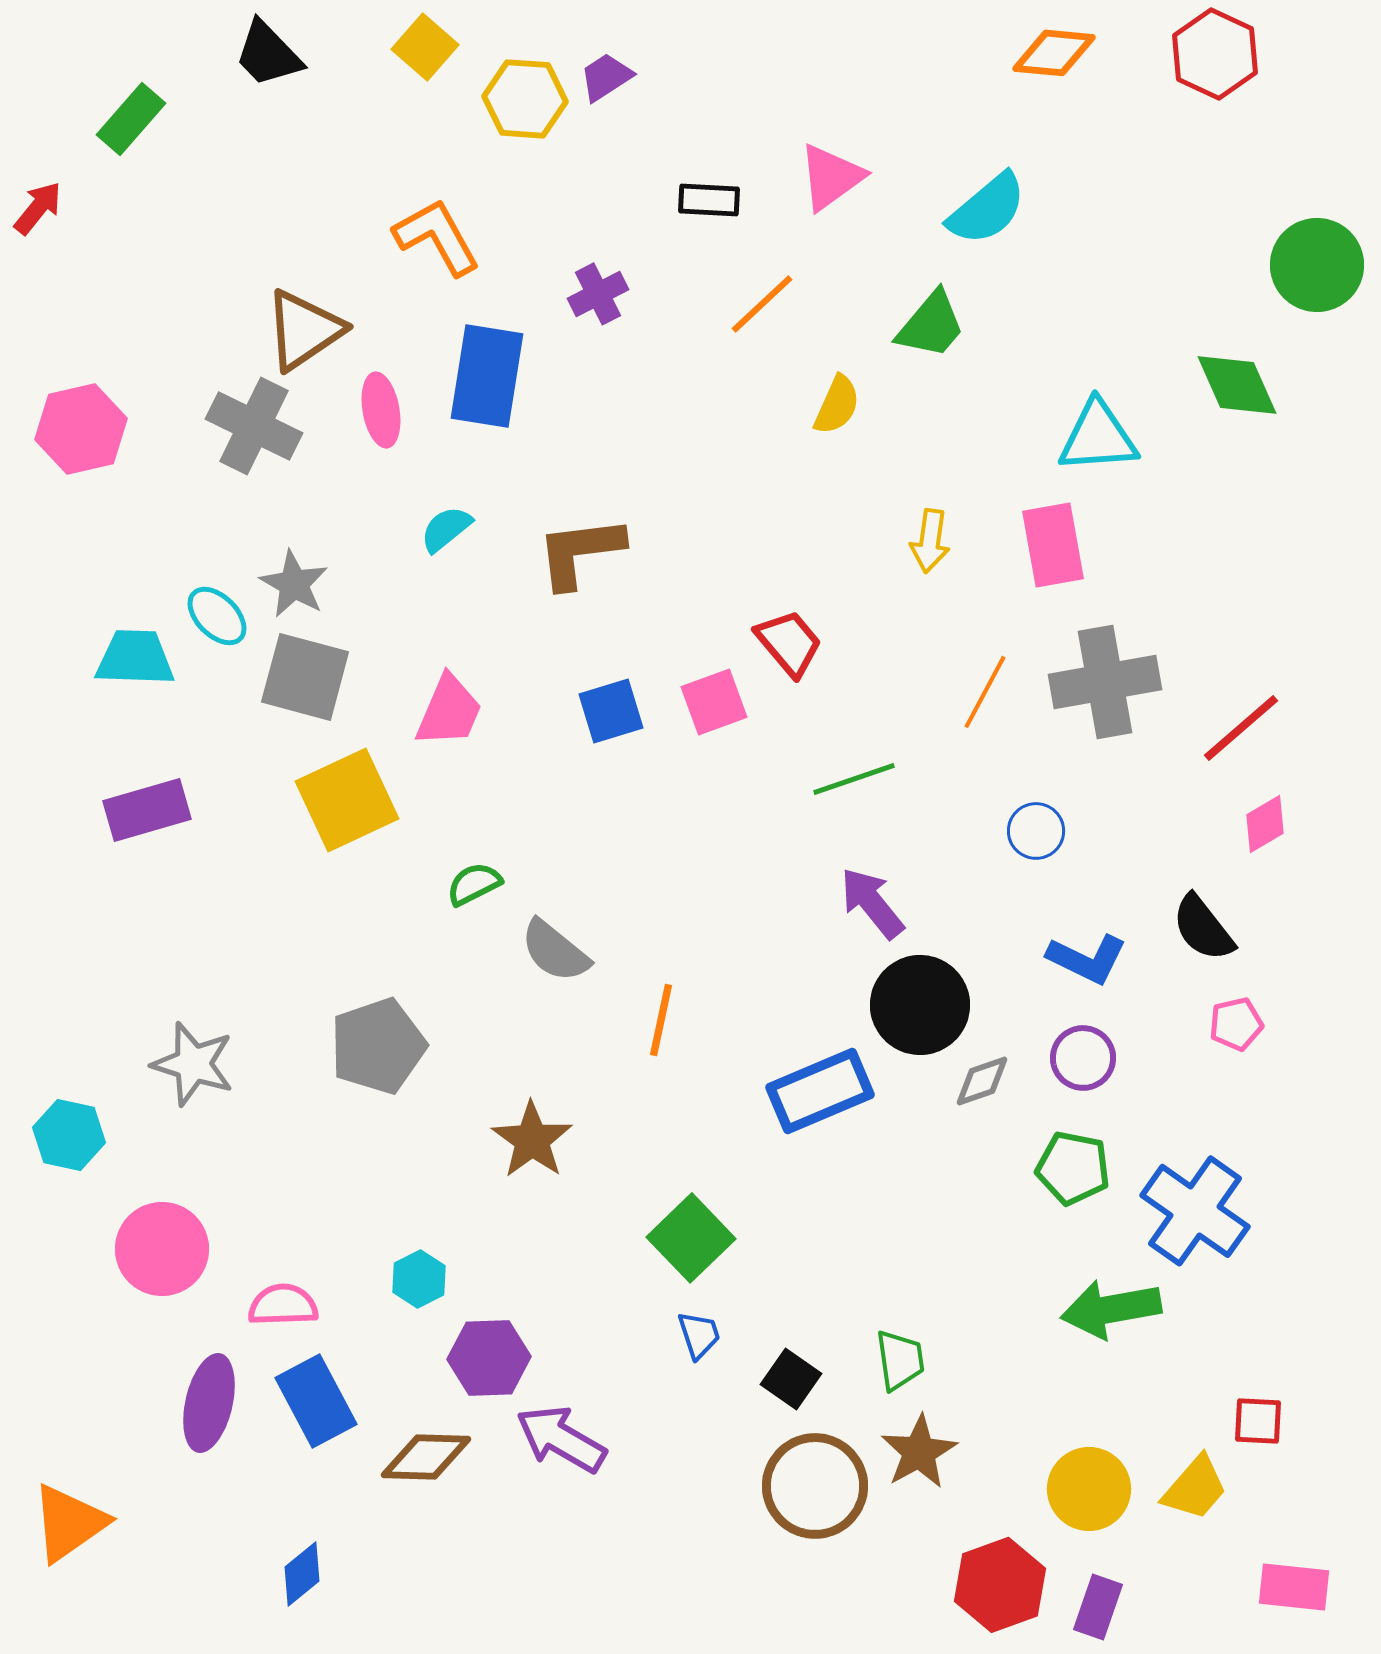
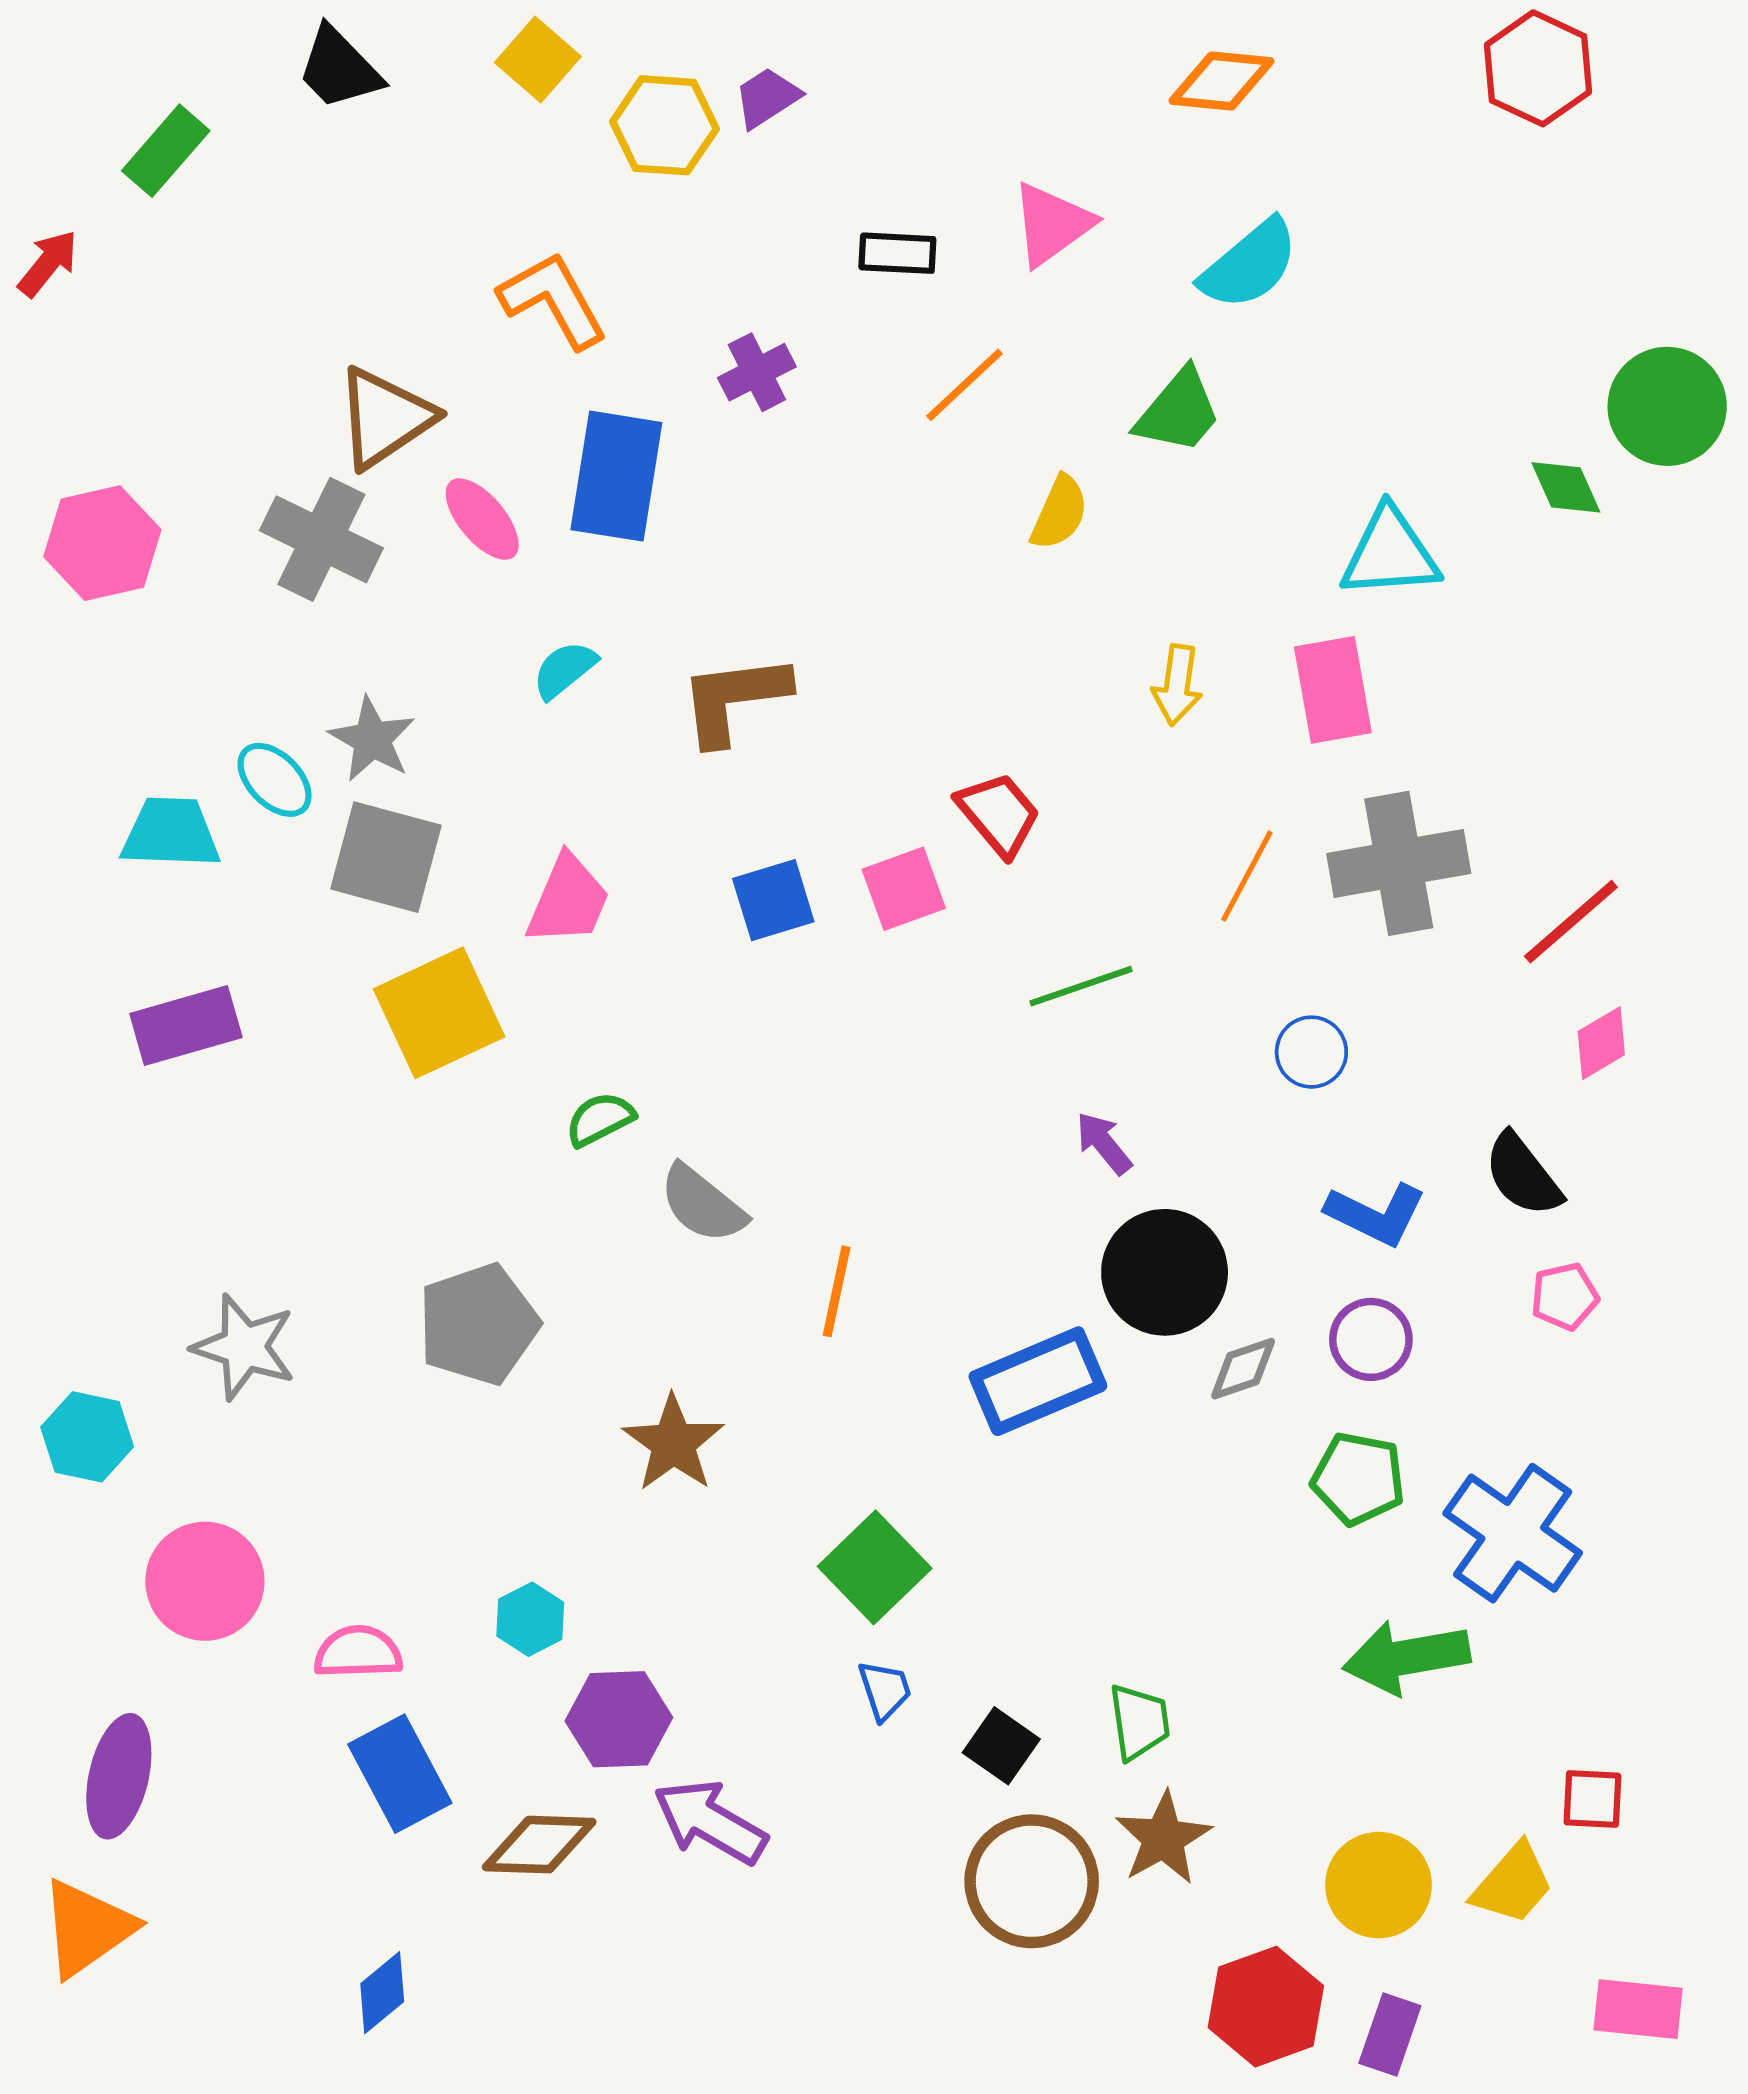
orange diamond: (1054, 53) -> (1222, 81), moved
green circle: (1317, 265) -> (1667, 406), moved
green diamond: (1237, 385) -> (1566, 487), size x0.7
pink ellipse: (381, 410) -> (482, 519), turned -30
purple arrow: (872, 903) -> (1104, 1143), size x0.7
purple ellipse: (209, 1403) -> (119, 1776), moved

